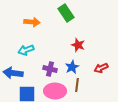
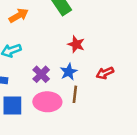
orange arrow: (32, 22) -> (19, 16), turned -35
purple cross: (50, 69) -> (41, 74), turned 32

